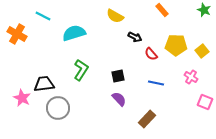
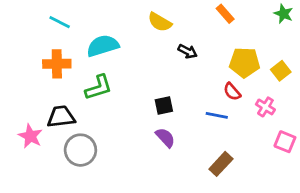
orange cross: (17, 34) -> (57, 64), moved, turned -30
red semicircle: (151, 54) -> (232, 92), moved
green L-shape: (81, 70) -> (99, 87), moved, turned 40
brown rectangle: (147, 119) -> (221, 164), moved

